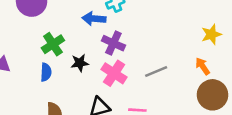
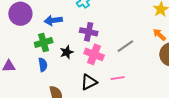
blue arrow: (94, 19) -> (53, 20), moved
green cross: (53, 44) -> (44, 42), turned 30

